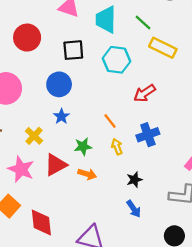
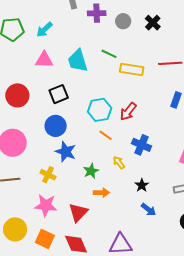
cyan hexagon: (117, 60) -> (100, 110), moved
blue star: (61, 116) -> (66, 152), size x1.5
orange line: (110, 121) -> (106, 135), moved
blue cross: (148, 135) -> (142, 145), turned -30
red triangle: (56, 165) -> (78, 212), moved

